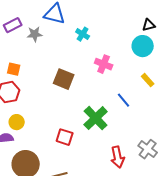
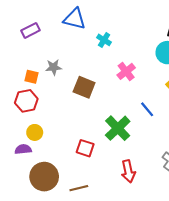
gray star: (35, 34) -> (54, 67), moved
pink cross: (104, 64) -> (126, 71), turned 30
red arrow: (118, 157) -> (128, 171), moved

